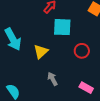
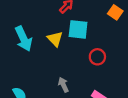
yellow triangle: (41, 51) -> (55, 39), moved, turned -35

